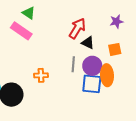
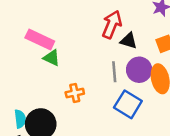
green triangle: (29, 13) -> (52, 58), moved
blue square: (92, 84) -> (128, 104), moved, turned 35

